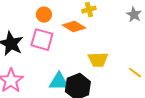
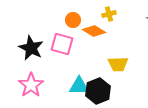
orange circle: (44, 15) -> (73, 20), moved

